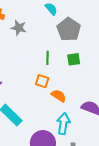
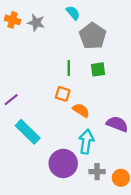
gray star: (19, 28) -> (36, 23), moved

